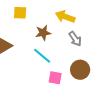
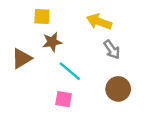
brown star: (43, 33) -> (52, 42), moved
pink square: (55, 78) -> (64, 99), moved

